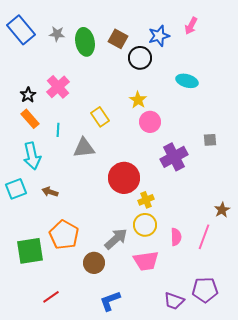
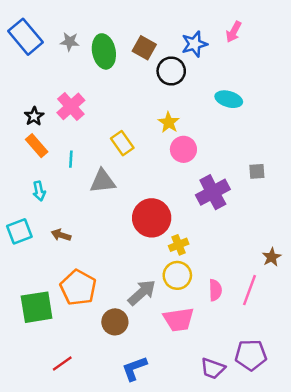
cyan arrow: (32, 156) -> (39, 191), size x0.6

